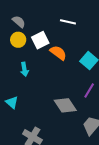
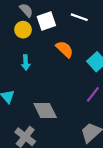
white square: (40, 40) -> (46, 21), moved
gray diamond: (65, 105) -> (45, 110), moved

